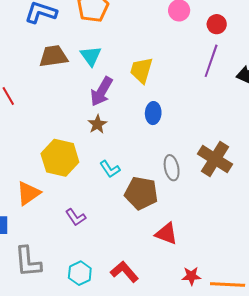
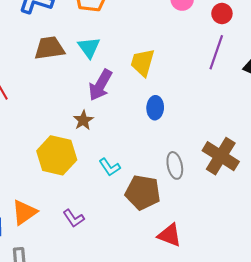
brown star: (97, 124) -> (83, 120), moved
orange triangle: (28, 193) -> (24, 212), moved

